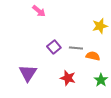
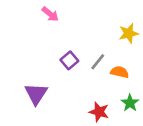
gray line: (76, 48) -> (98, 62), turned -56
red star: (68, 78) -> (99, 112), moved

